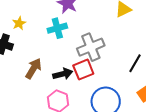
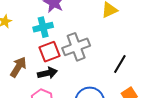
red square: (83, 70) -> (50, 52), moved

